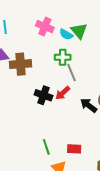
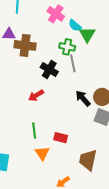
green triangle: (79, 31) -> (87, 34), moved
red arrow: (63, 93) -> (36, 95), moved
black cross: (43, 95) -> (49, 69), moved

